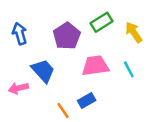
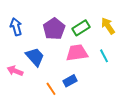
green rectangle: (101, 22) -> (81, 28), moved
pink arrow: (18, 88) -> (15, 71), turned 35

